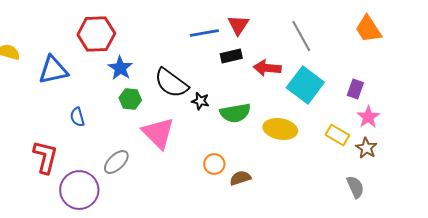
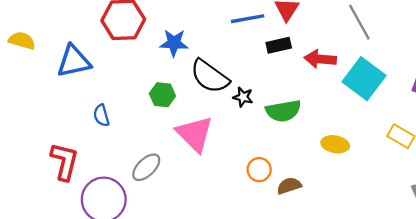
blue star: (120, 68) -> (174, 43), moved, turned -30
yellow ellipse: (280, 129) -> (335, 144), moved, size x0.7

